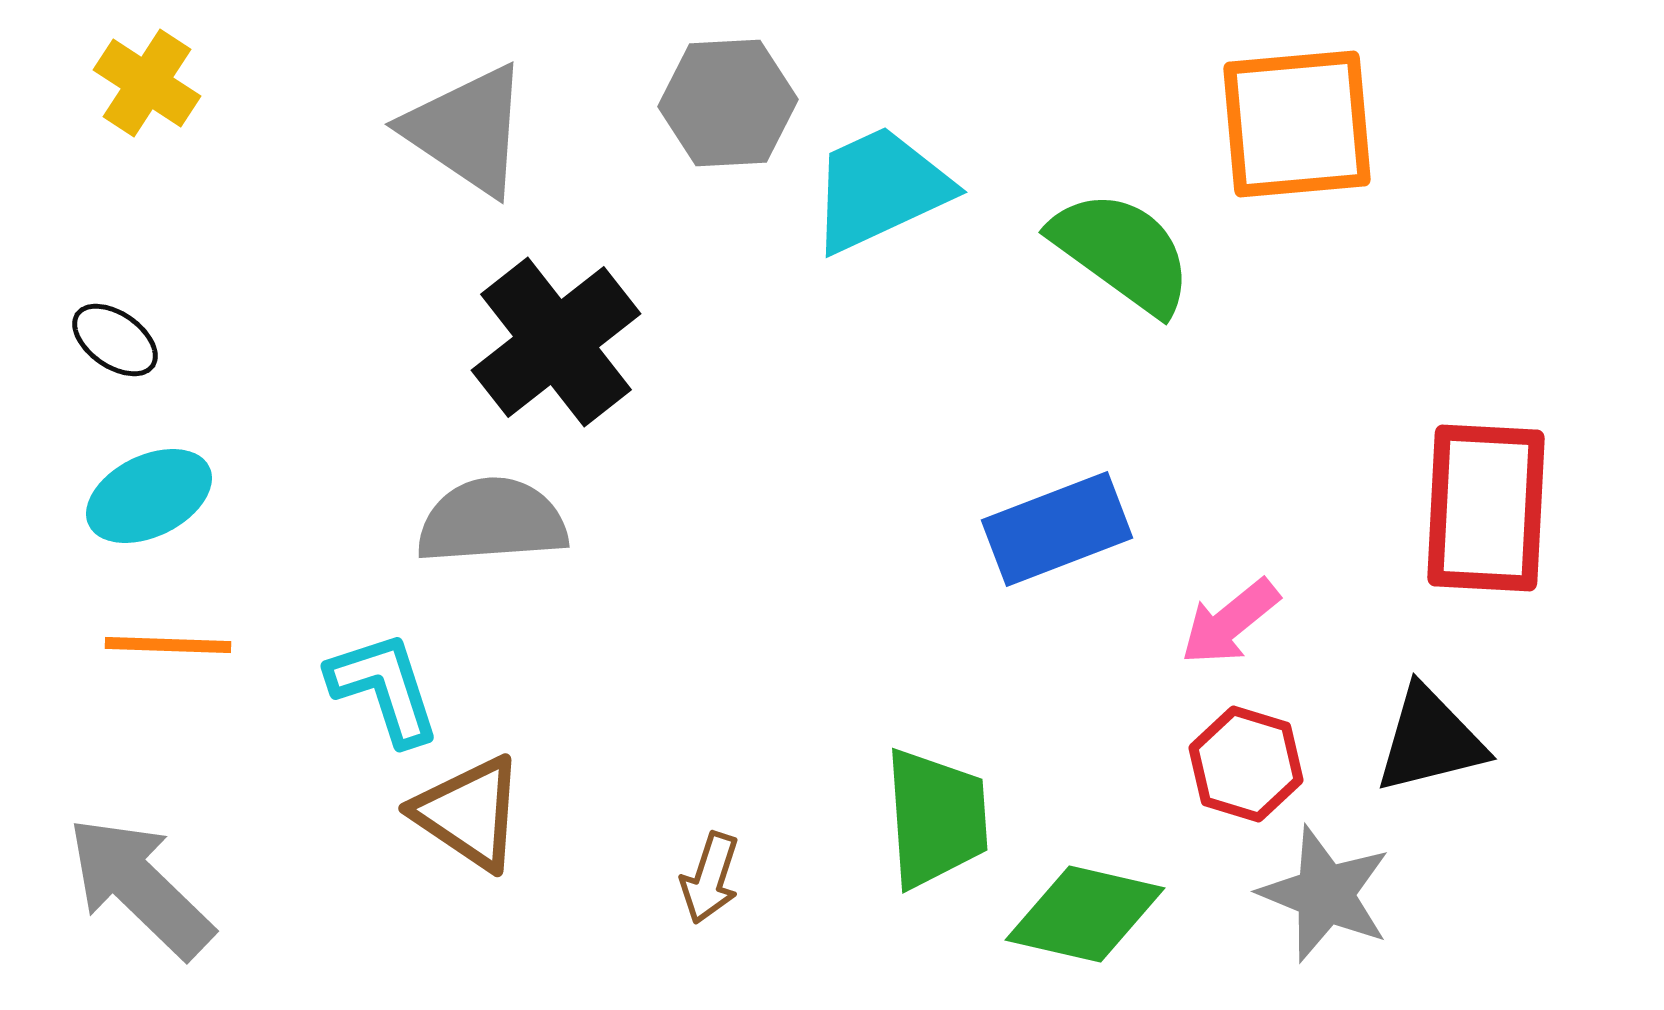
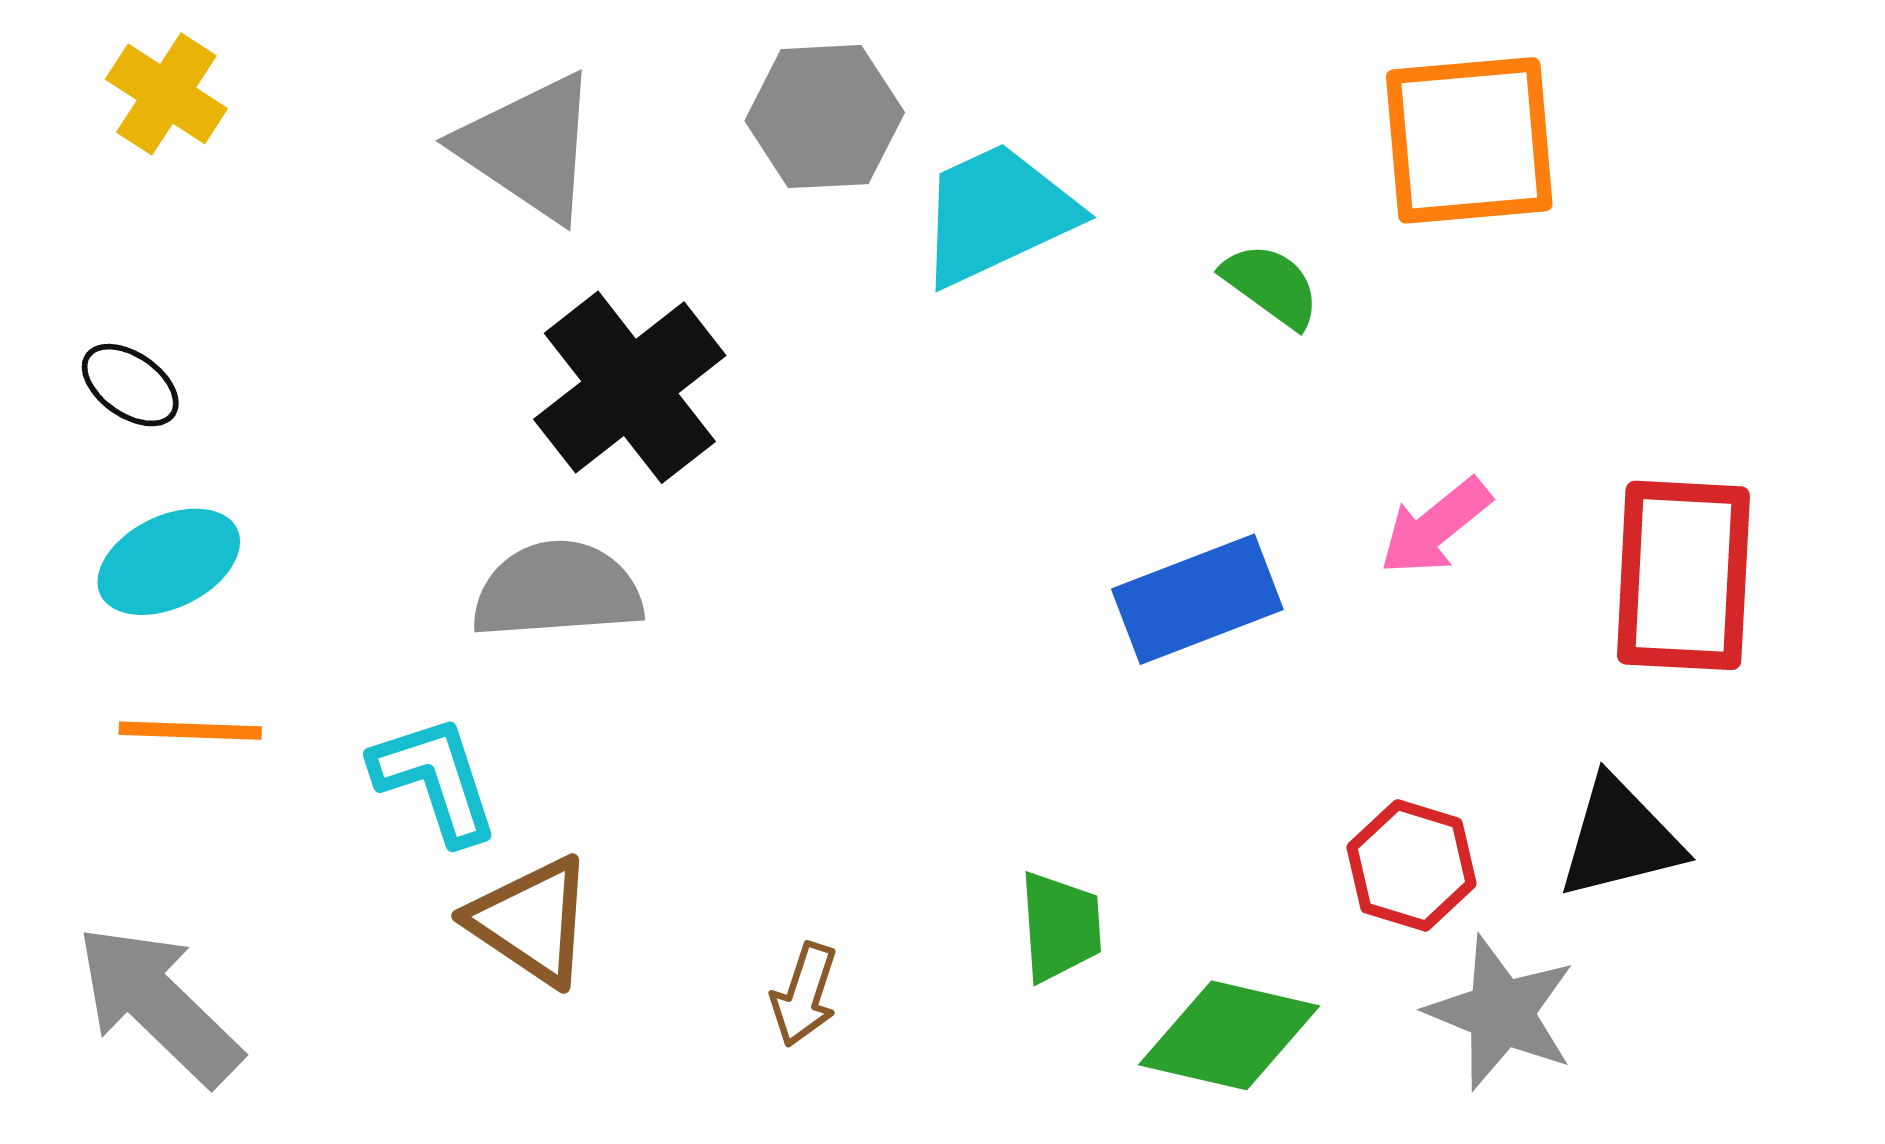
green semicircle: (1122, 252) -> (1271, 285), size x0.6
pink arrow: (1230, 622) -> (1435, 527), moved
green trapezoid: (936, 818) -> (1060, 927), size x0.7

